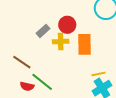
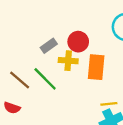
green line: (42, 82) -> (45, 79), moved
red semicircle: (27, 86) -> (12, 108), moved

